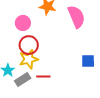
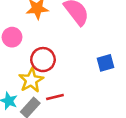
red circle: (29, 45) -> (43, 60), moved

